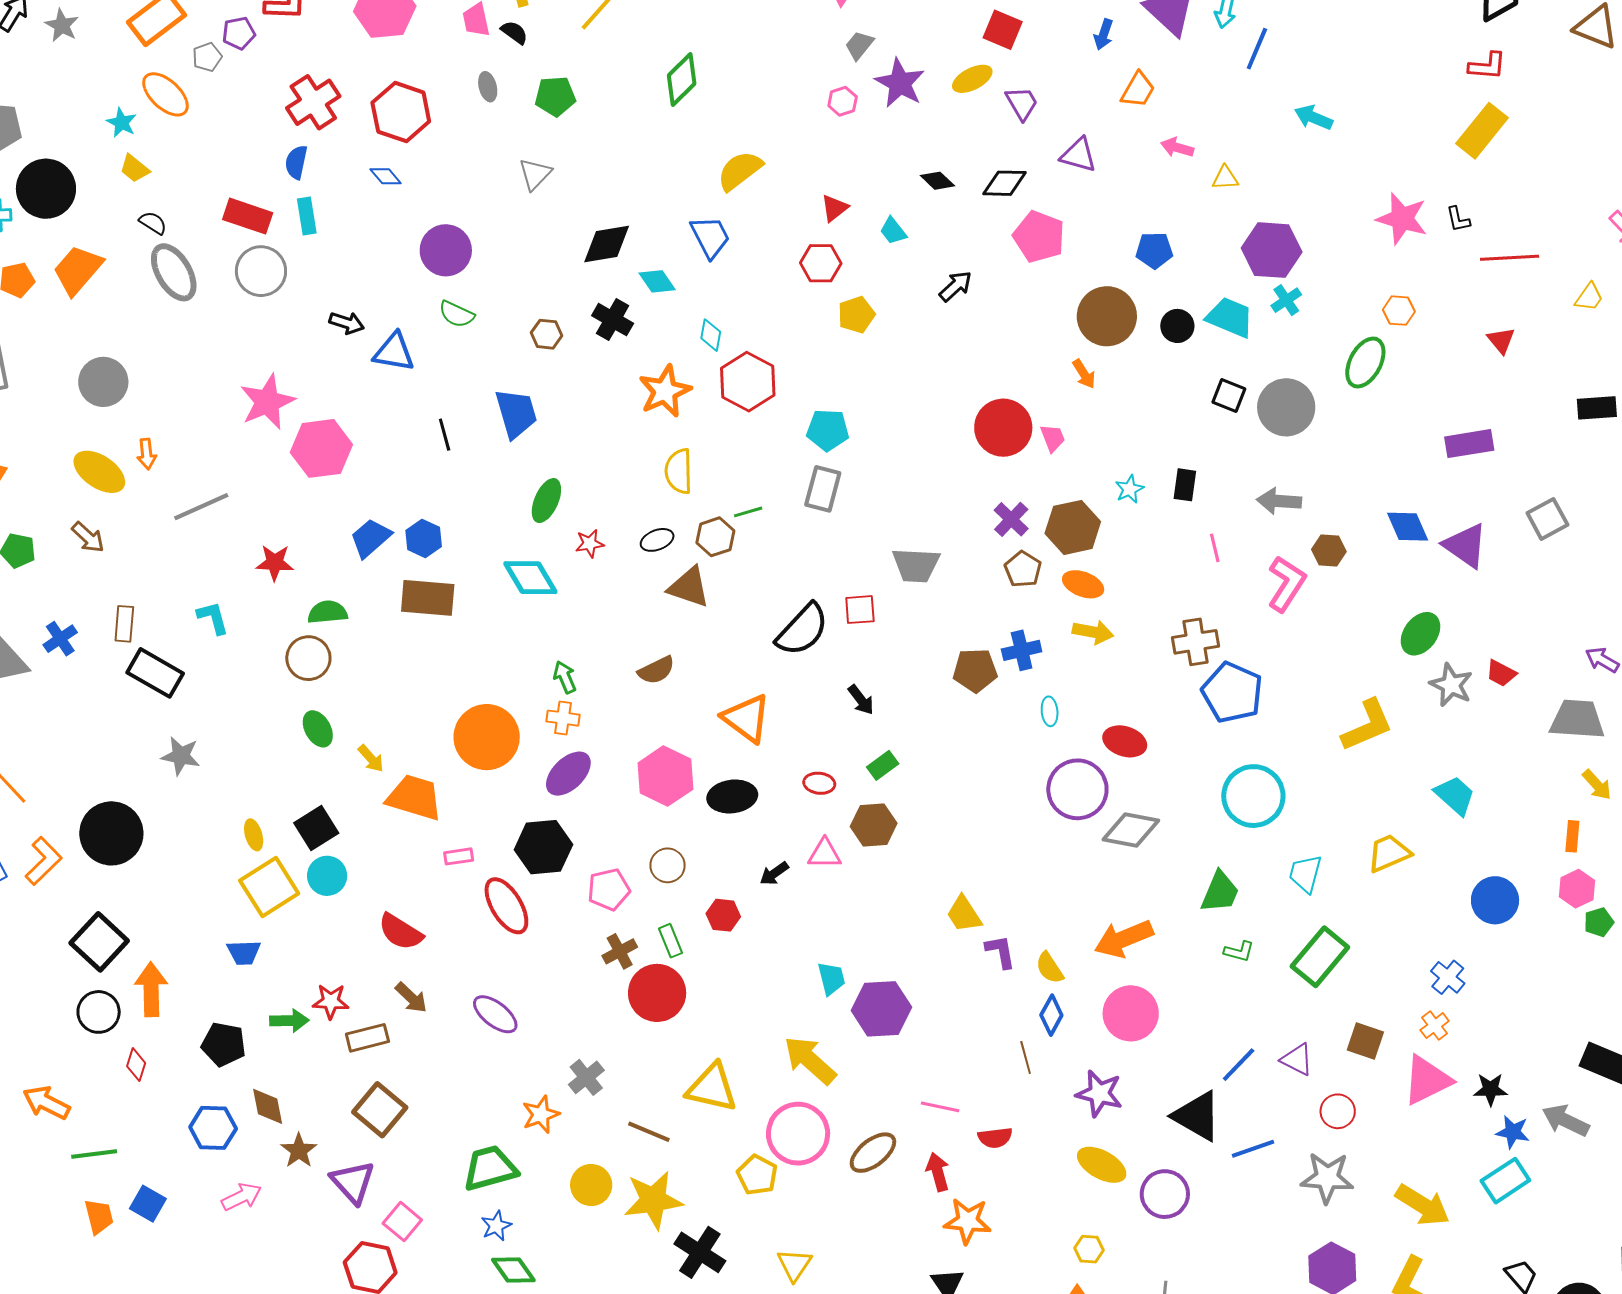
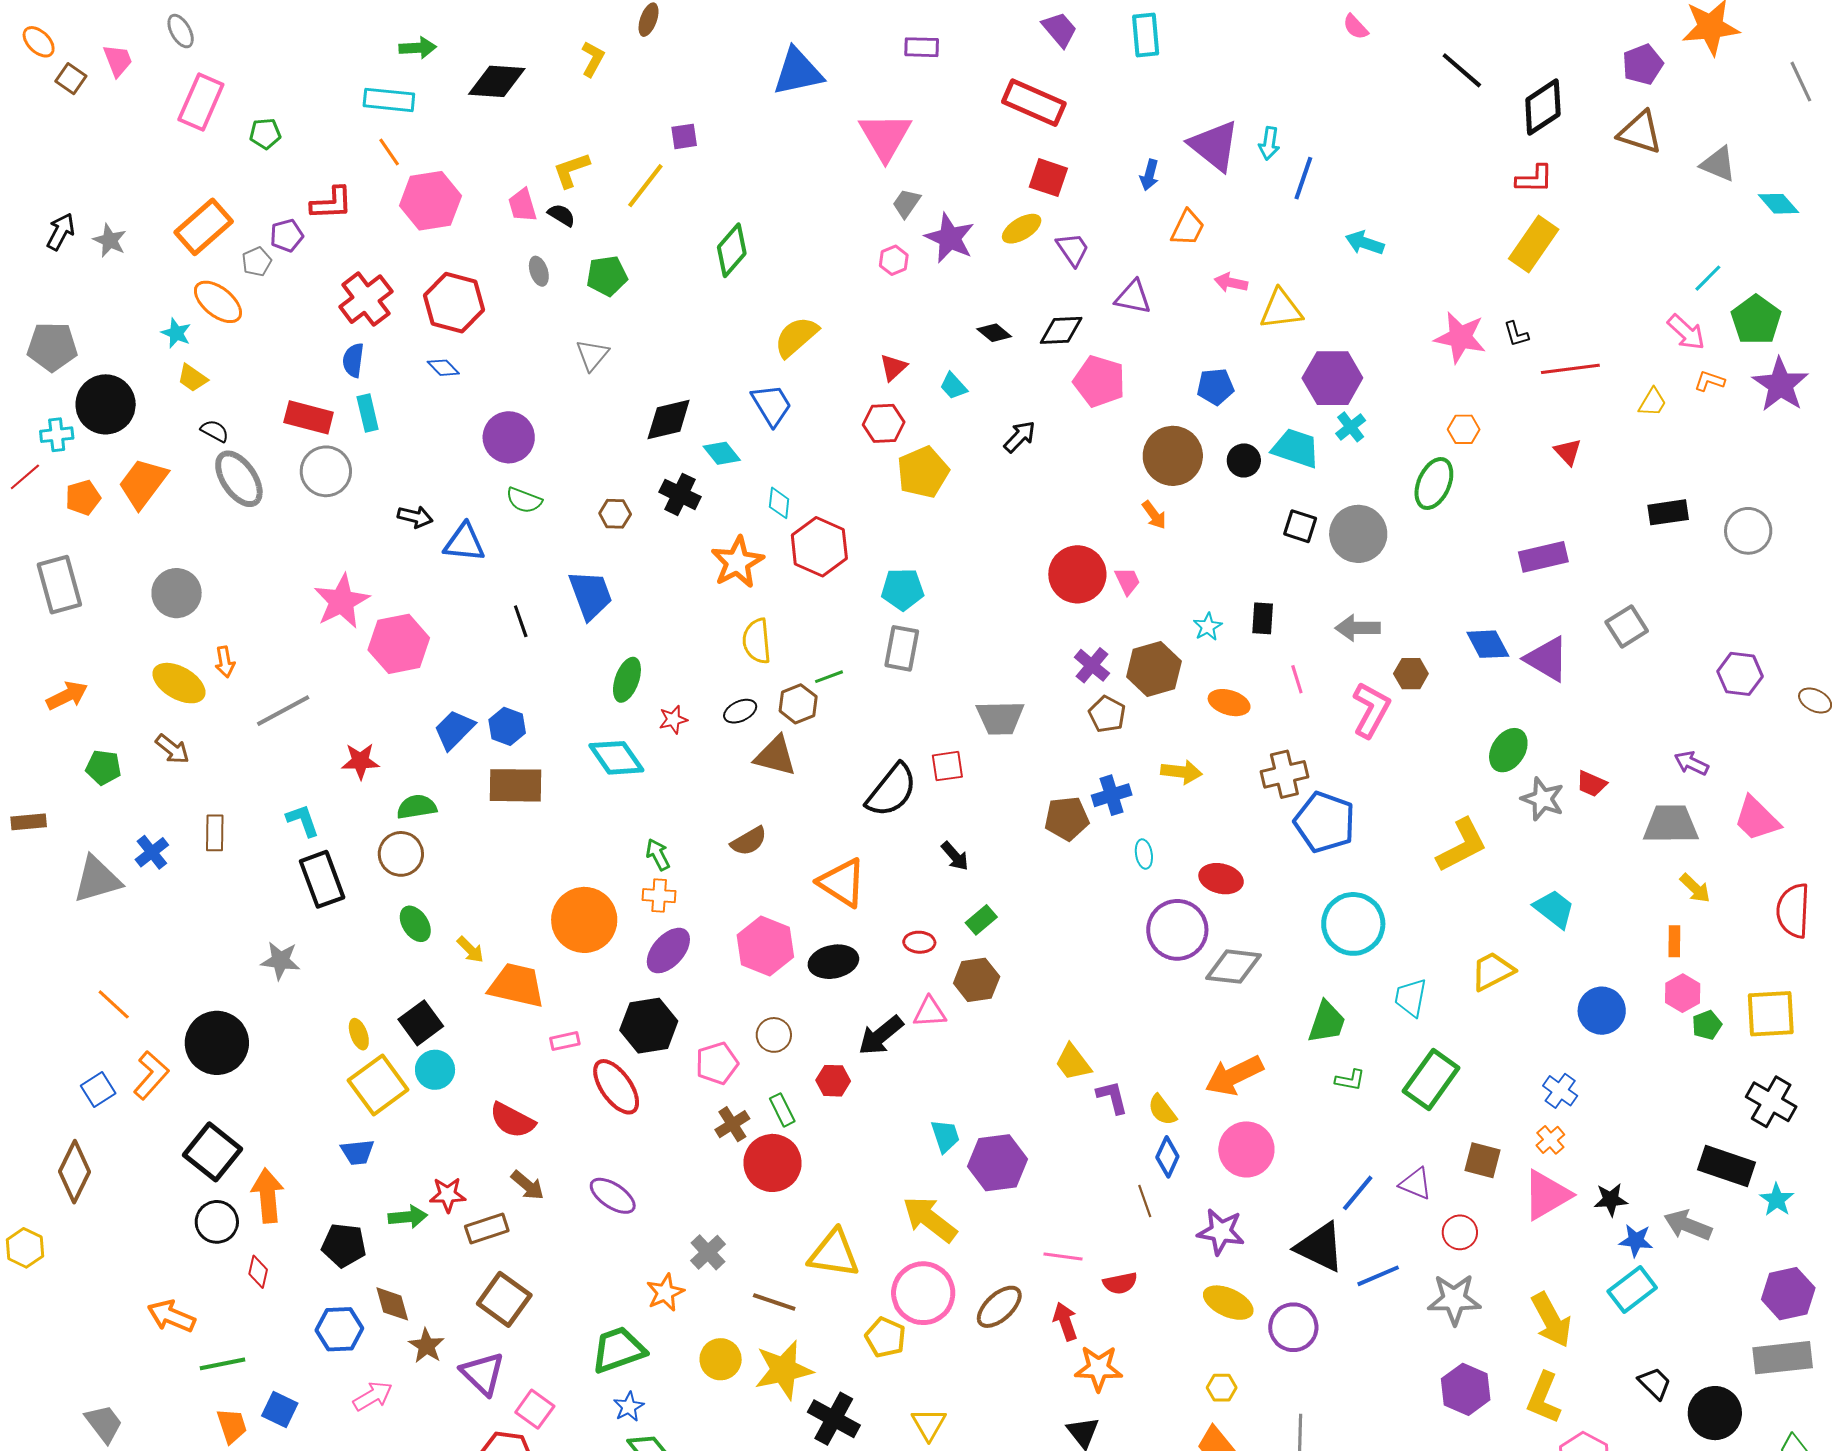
yellow triangle: (1225, 178) -> (1281, 309), size x1.6
yellow pentagon: (856, 315) -> (923, 472), size x1.4
orange ellipse: (1083, 584) -> (1229, 703), moved
black rectangle: (155, 673) -> (322, 879), moved, turned 44
black arrow: (774, 873) -> (881, 1035), size x1.6
yellow arrow: (1423, 1205) -> (1551, 1320), turned 34

